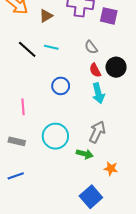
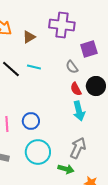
purple square: (109, 16) -> (89, 49), moved, turned -30
blue circle: (61, 86) -> (31, 121), moved

